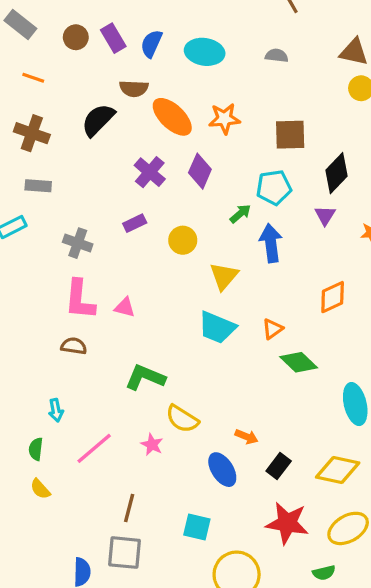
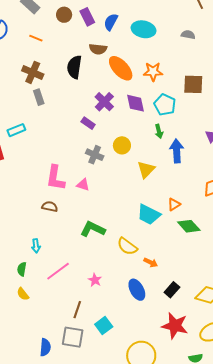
black semicircle: (98, 120) -> (74, 67), turned -40
purple diamond: (200, 171) -> (136, 103), turned -40
gray rectangle: (38, 186) -> (39, 97), moved, turned 63
cyan pentagon: (274, 187) -> (165, 105), moved, turned 30
green arrow: (240, 214) -> (159, 131), turned 112
purple rectangle: (135, 223) -> (88, 123), moved, turned 56
gray cross: (78, 243) -> (95, 155), moved
cyan trapezoid: (217, 328) -> (149, 214), moved
yellow semicircle: (182, 419) -> (127, 246), moved
orange arrow: (247, 437) -> (151, 262), moved
pink star: (152, 444) -> (95, 280), moved
cyan square: (197, 527) -> (104, 326), moved, turned 36

